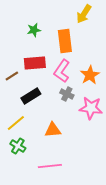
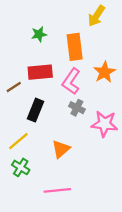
orange star: (90, 75) -> (104, 72), moved
black rectangle: (31, 96) -> (36, 110), turned -36
orange triangle: (53, 130) -> (61, 149), turned -36

